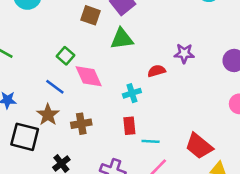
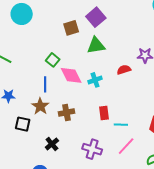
brown square: (91, 15) -> (71, 28), turned -35
blue line: (55, 87) -> (45, 84), turned 56
cyan cross: (132, 93) -> (95, 80), moved
black square: (25, 137) -> (23, 124), size x0.7

